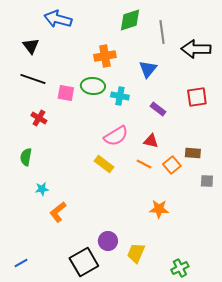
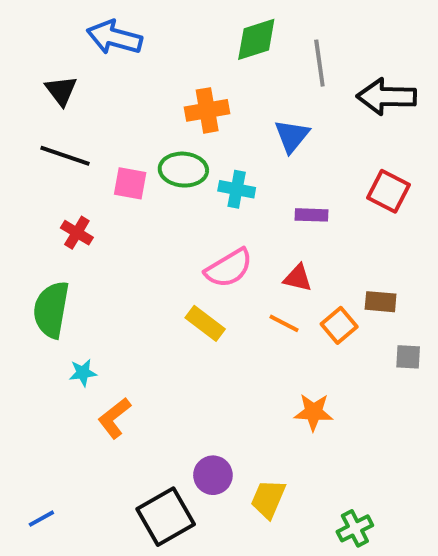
red square: (197, 97) -> (388, 191), turned 35
purple rectangle: (158, 109) -> (312, 215), turned -35
green semicircle: (26, 157) -> (51, 310), size x1.6

